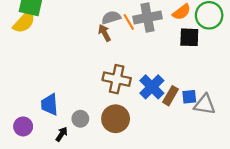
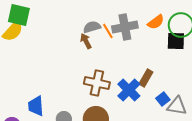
black square: (189, 37) -> (176, 41), moved
brown rectangle: (171, 96) -> (146, 78), moved
blue square: (189, 97) -> (163, 99), turned -32

